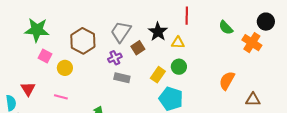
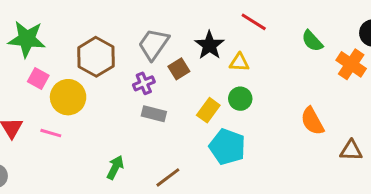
red line: (187, 16) -> (254, 22), turned -60
yellow circle: (65, 68) -> (68, 97), size x1.5
orange semicircle: (227, 81) -> (312, 121), turned -60
pink line: (61, 97) -> (51, 133), moved

